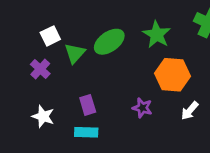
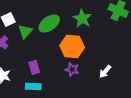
orange hexagon: (172, 75) -> (72, 46), moved

